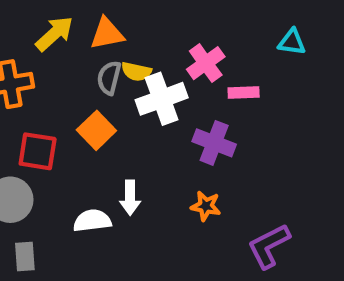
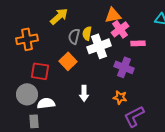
yellow arrow: (54, 34) -> (59, 16), moved
orange triangle: (107, 34) -> (113, 15), moved
yellow semicircle: (136, 71) -> (87, 33), turned 88
white semicircle: (92, 221) -> (46, 103), moved
purple L-shape: (269, 246) -> (134, 116), moved

